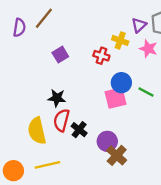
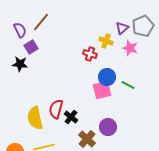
purple semicircle: (19, 28) -> (20, 30), turned -35
purple square: (60, 55) -> (31, 47), moved
black star: (57, 98) -> (20, 64), moved
purple circle: (107, 141) -> (108, 127), moved
brown cross: (117, 155) -> (87, 139), moved

